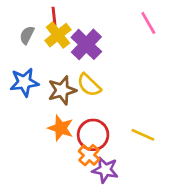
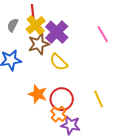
pink line: (148, 23) -> (103, 34), moved
brown star: (62, 90) -> (39, 44), moved
yellow line: (143, 135) -> (99, 99), turned 42

